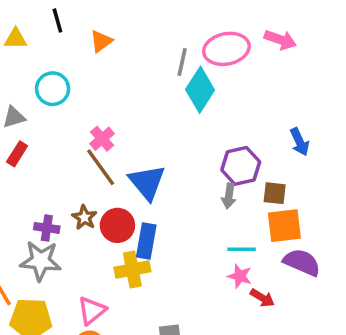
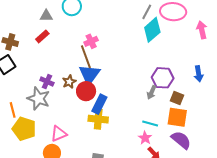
pink arrow: (280, 40) -> (202, 30), moved, turned -138
blue triangle: (147, 182) -> (89, 74), moved
yellow cross: (132, 270) -> (98, 119), moved

